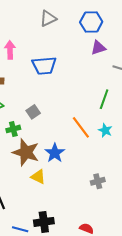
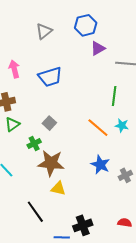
blue star: (55, 153) -> (100, 165), moved
yellow triangle: (38, 177) -> (58, 188), moved

